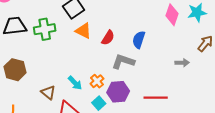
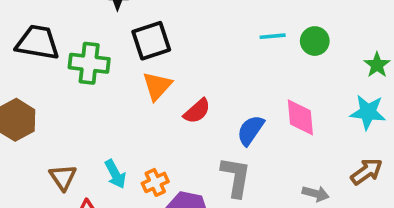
pink diamond: (172, 15) -> (300, 117), moved, turned -40
orange triangle: (83, 31) -> (157, 86), turned 30
gray L-shape: (123, 62) -> (236, 177), moved, turned 65

